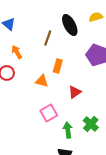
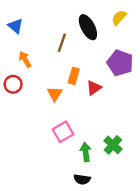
yellow semicircle: (96, 17) -> (119, 18), turned -32
orange triangle: (42, 81) -> (55, 94), turned 48
red triangle: (75, 92) -> (94, 88), moved

